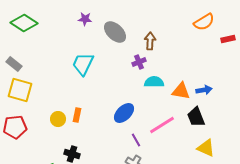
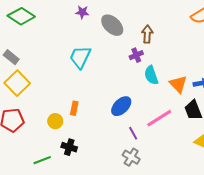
cyan semicircle: (154, 82) -> (151, 75), turned -108
yellow square: (20, 90) -> (17, 83), turned 30
orange triangle: (181, 91) -> (178, 84), turned 36
yellow circle: (58, 119) -> (55, 121), moved

